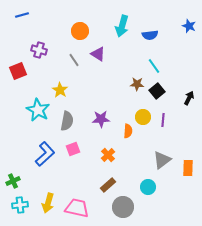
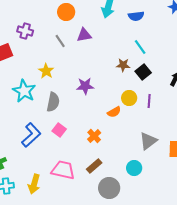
purple triangle: (98, 54) -> (84, 35), turned -42
purple star: (101, 119) -> (85, 86), moved
orange semicircle: (128, 131) -> (114, 112), turned 56
pink square: (73, 149) -> (59, 130), turned -32
pink trapezoid: (77, 208) -> (63, 170), moved

